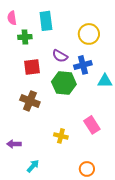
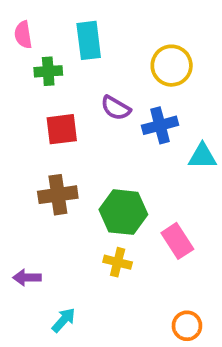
green hexagon: (64, 83) -> (123, 212), moved
brown cross: (30, 101) -> (58, 195), turned -30
orange circle: (87, 169) -> (187, 326), moved

